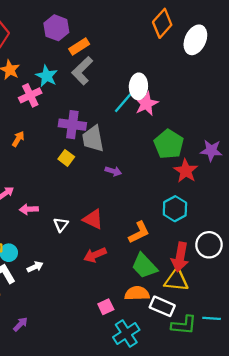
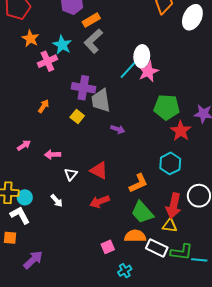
orange arrow: (18, 139) -> (44, 106), moved
green pentagon: (169, 144) -> (167, 107), turned -30
pink arrow: (29, 209) -> (53, 155), moved
white arrow: (35, 267) -> (57, 201), moved, turned 72
yellow triangle: (176, 280) -> (170, 225), size x0.7
purple arrow: (21, 324) -> (33, 260), size x1.5
green L-shape: (184, 325) -> (182, 252), moved
cyan cross: (126, 334) -> (125, 271), size x0.6

